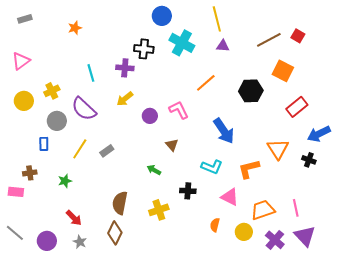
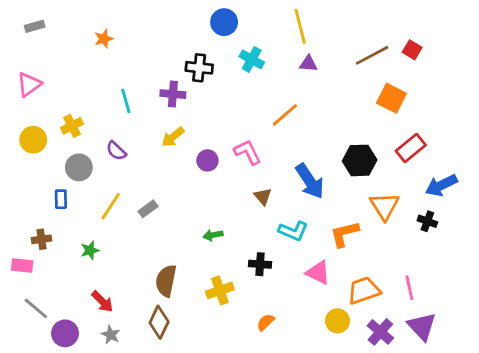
cyan cross: (182, 43) -> (252, 59), size x0.7
black hexagon: (251, 91) -> (360, 160), moved
purple semicircle: (84, 109) -> (116, 151), size x0.6
brown triangle: (172, 145) -> (263, 196), moved
green arrow: (154, 170) -> (213, 235), turned -40
orange semicircle: (215, 225) -> (266, 322), moved, turned 32
gray line: (15, 233) -> (36, 308), moved

